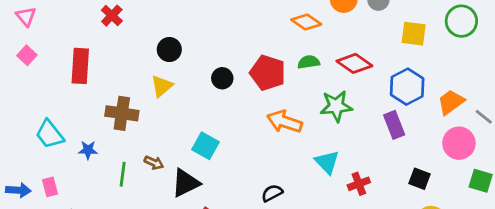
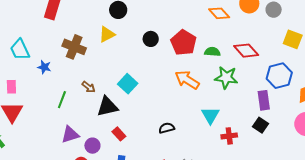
green semicircle: (309, 62) -> (212, 52), moved
green line: (123, 174) -> (62, 100), moved
black square: (420, 179) -> (260, 125), moved

